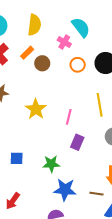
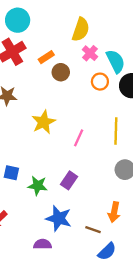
yellow semicircle: (34, 25) -> (81, 29), moved
cyan semicircle: (81, 27) -> (116, 61), moved
purple rectangle: (77, 142) -> (69, 180), moved
green star: (51, 164) -> (38, 186), moved

